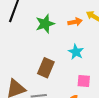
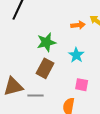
green star: (45, 24) -> (46, 42), moved

